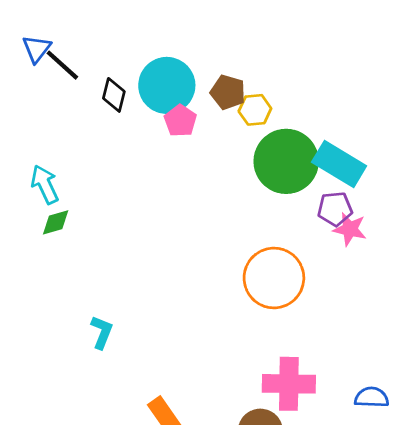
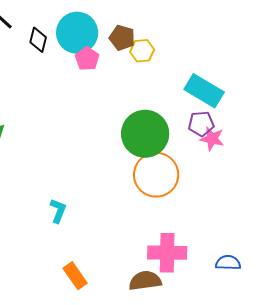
green circle: (286, 161) -> (145, 134), moved
cyan L-shape: (102, 332) -> (58, 211), moved

